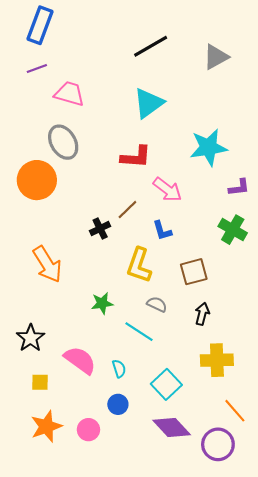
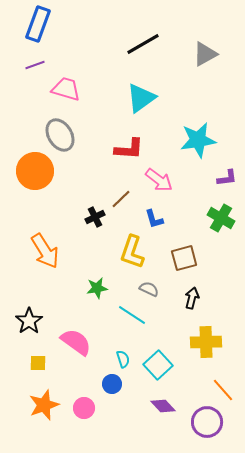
cyan semicircle: (119, 369) -> (123, 359), moved
purple diamond: (172, 428) -> (163, 406), size x0.7

